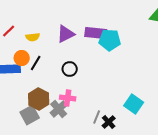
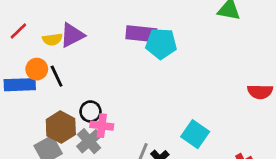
purple triangle: (66, 34) -> (72, 35), moved
black line: (36, 63) -> (57, 76), turned -56
black circle: (70, 69) -> (90, 111), moved

